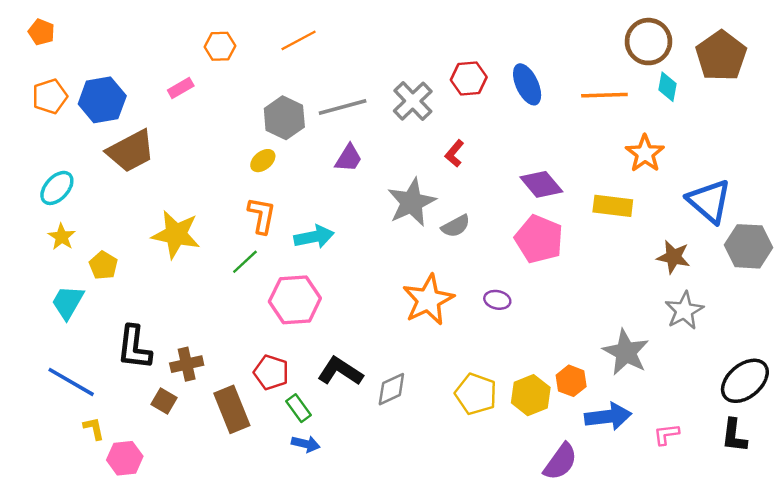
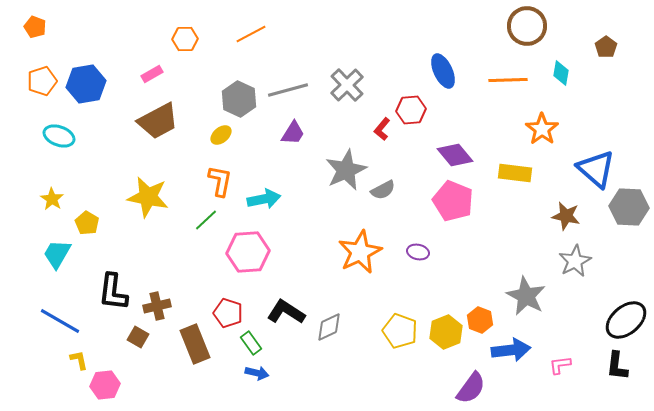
brown circle: (648, 42) -> (527, 26), moved
brown pentagon: (721, 56) -> (606, 47), size x0.5
red hexagon: (469, 78) -> (411, 110), moved
brown trapezoid: (131, 151) -> (158, 121), moved
cyan ellipse: (57, 188) -> (59, 136), moved, turned 68

